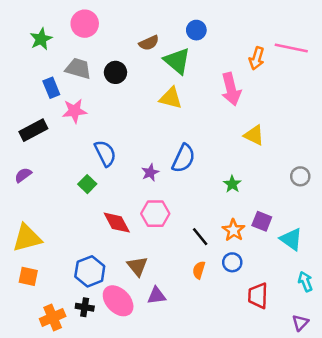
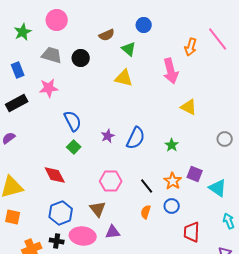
pink line: (291, 48) -> (218, 39), turned 40
green triangle: (177, 61) -> (129, 49), size x0.7
blue rectangle: (51, 88) -> (18, 70), moved
blue semicircle: (183, 158) -> (136, 138), moved
green square: (87, 184) -> (74, 147), moved
pink hexagon: (155, 214) -> (111, 181), moved
red diamond: (117, 223) -> (55, 175), moved
pink ellipse: (118, 301) -> (83, 236), turned -40

